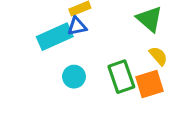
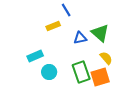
blue triangle: (77, 26) -> (80, 38), moved
cyan rectangle: (55, 37) -> (35, 56), moved, size x0.7

